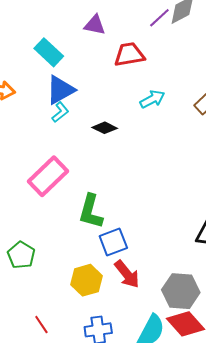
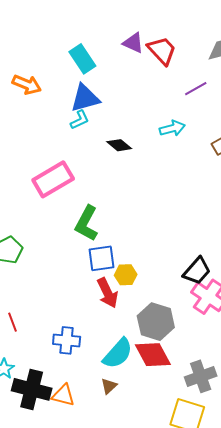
purple line: (159, 18) -> (196, 89), moved
red trapezoid: (129, 54) -> (162, 51), moved, turned 44
yellow hexagon: (86, 280) -> (126, 275), moved, size x0.7

